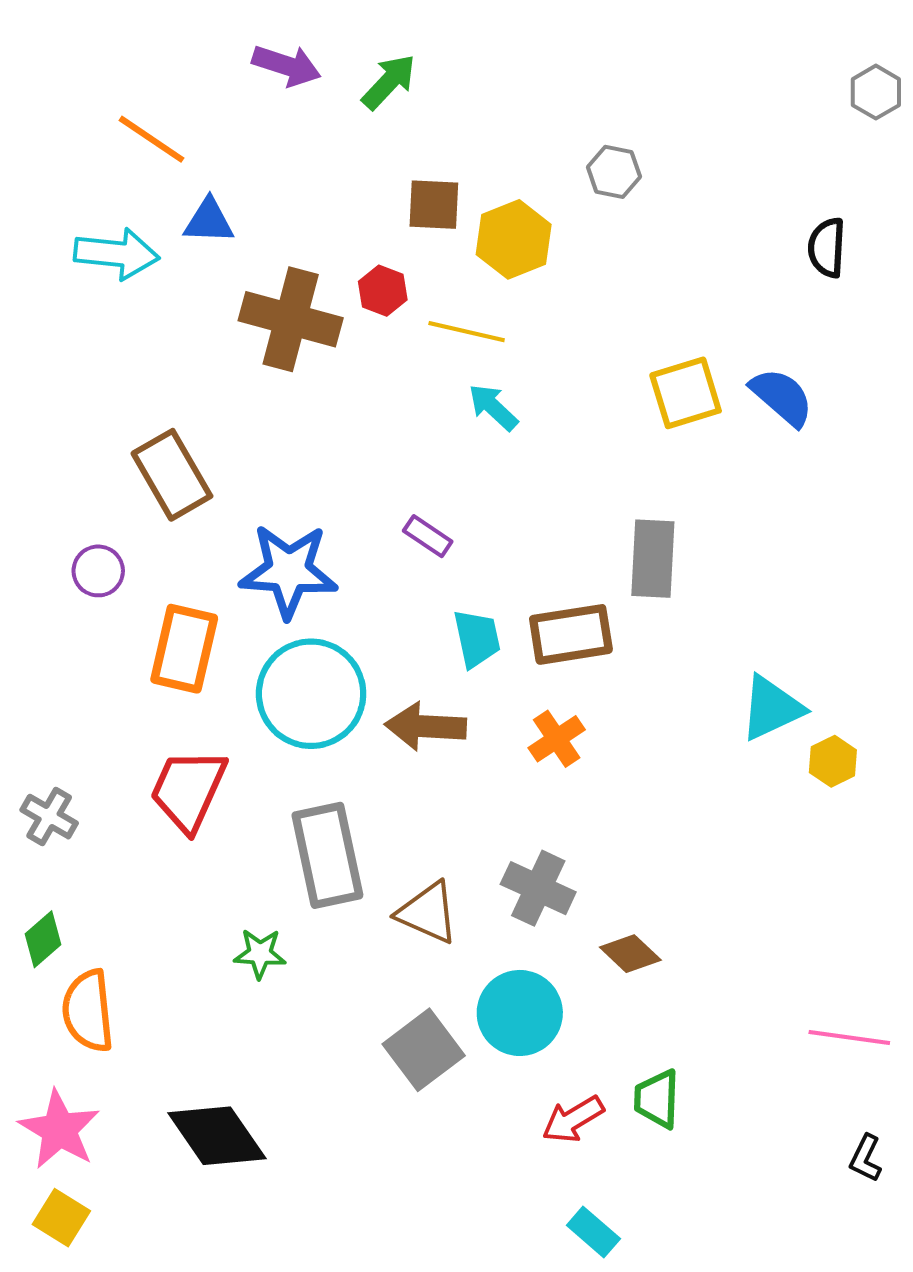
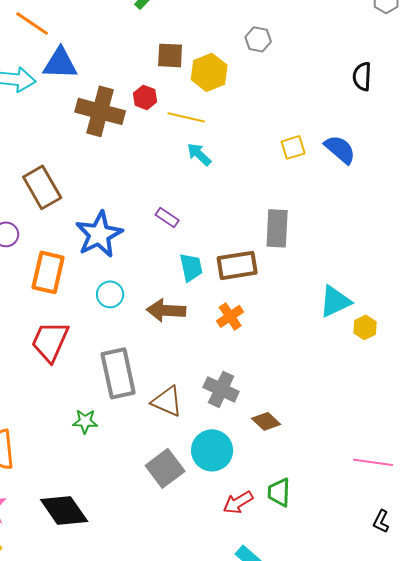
blue triangle: (209, 221) -> (60, 63), size x1.4
yellow square: (686, 393) -> (293, 147), size x0.7
blue star: (289, 571) -> (99, 234), turned -30
cyan circle: (311, 694) -> (110, 294), size x0.5

